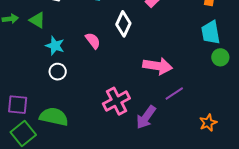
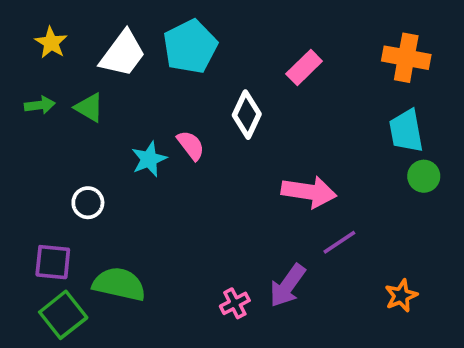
cyan star: (55, 46) -> (149, 159), moved, turned 30
white circle: (58, 72) -> (88, 203), moved
pink cross: (116, 101) -> (235, 303), moved, size x0.6

